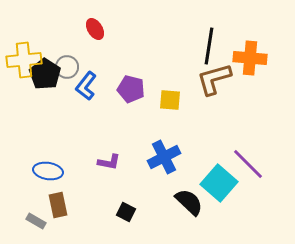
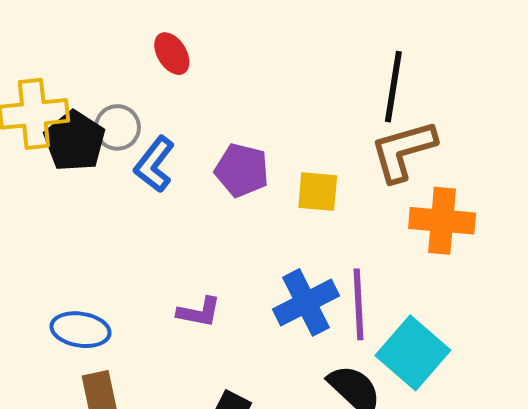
orange cross: (250, 58) -> (442, 221), moved
purple line: (248, 164) -> (358, 304), moved, turned 42

